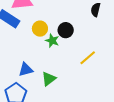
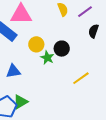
blue triangle: (26, 70) -> (13, 71), moved
green triangle: (49, 79) -> (21, 102), moved

